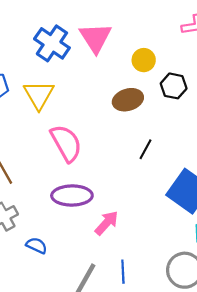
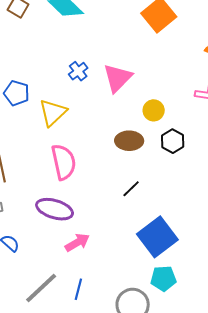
blue cross: (52, 43) -> (78, 71), size x0.6

